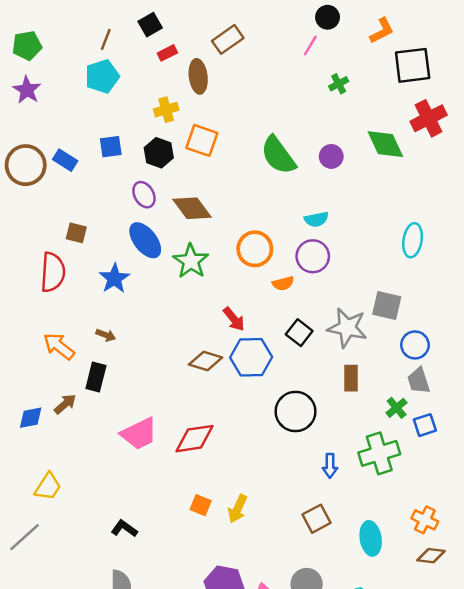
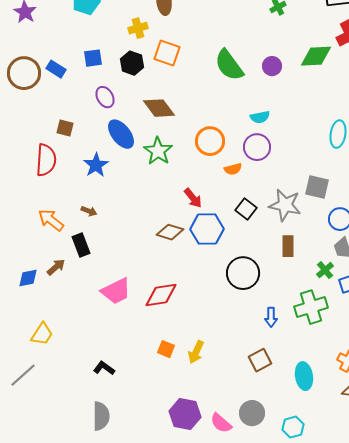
green diamond: (385, 144) -> (316, 56), turned -68
purple ellipse: (144, 195) -> (105, 97), moved
black rectangle: (96, 377) -> (81, 245), turned -35

